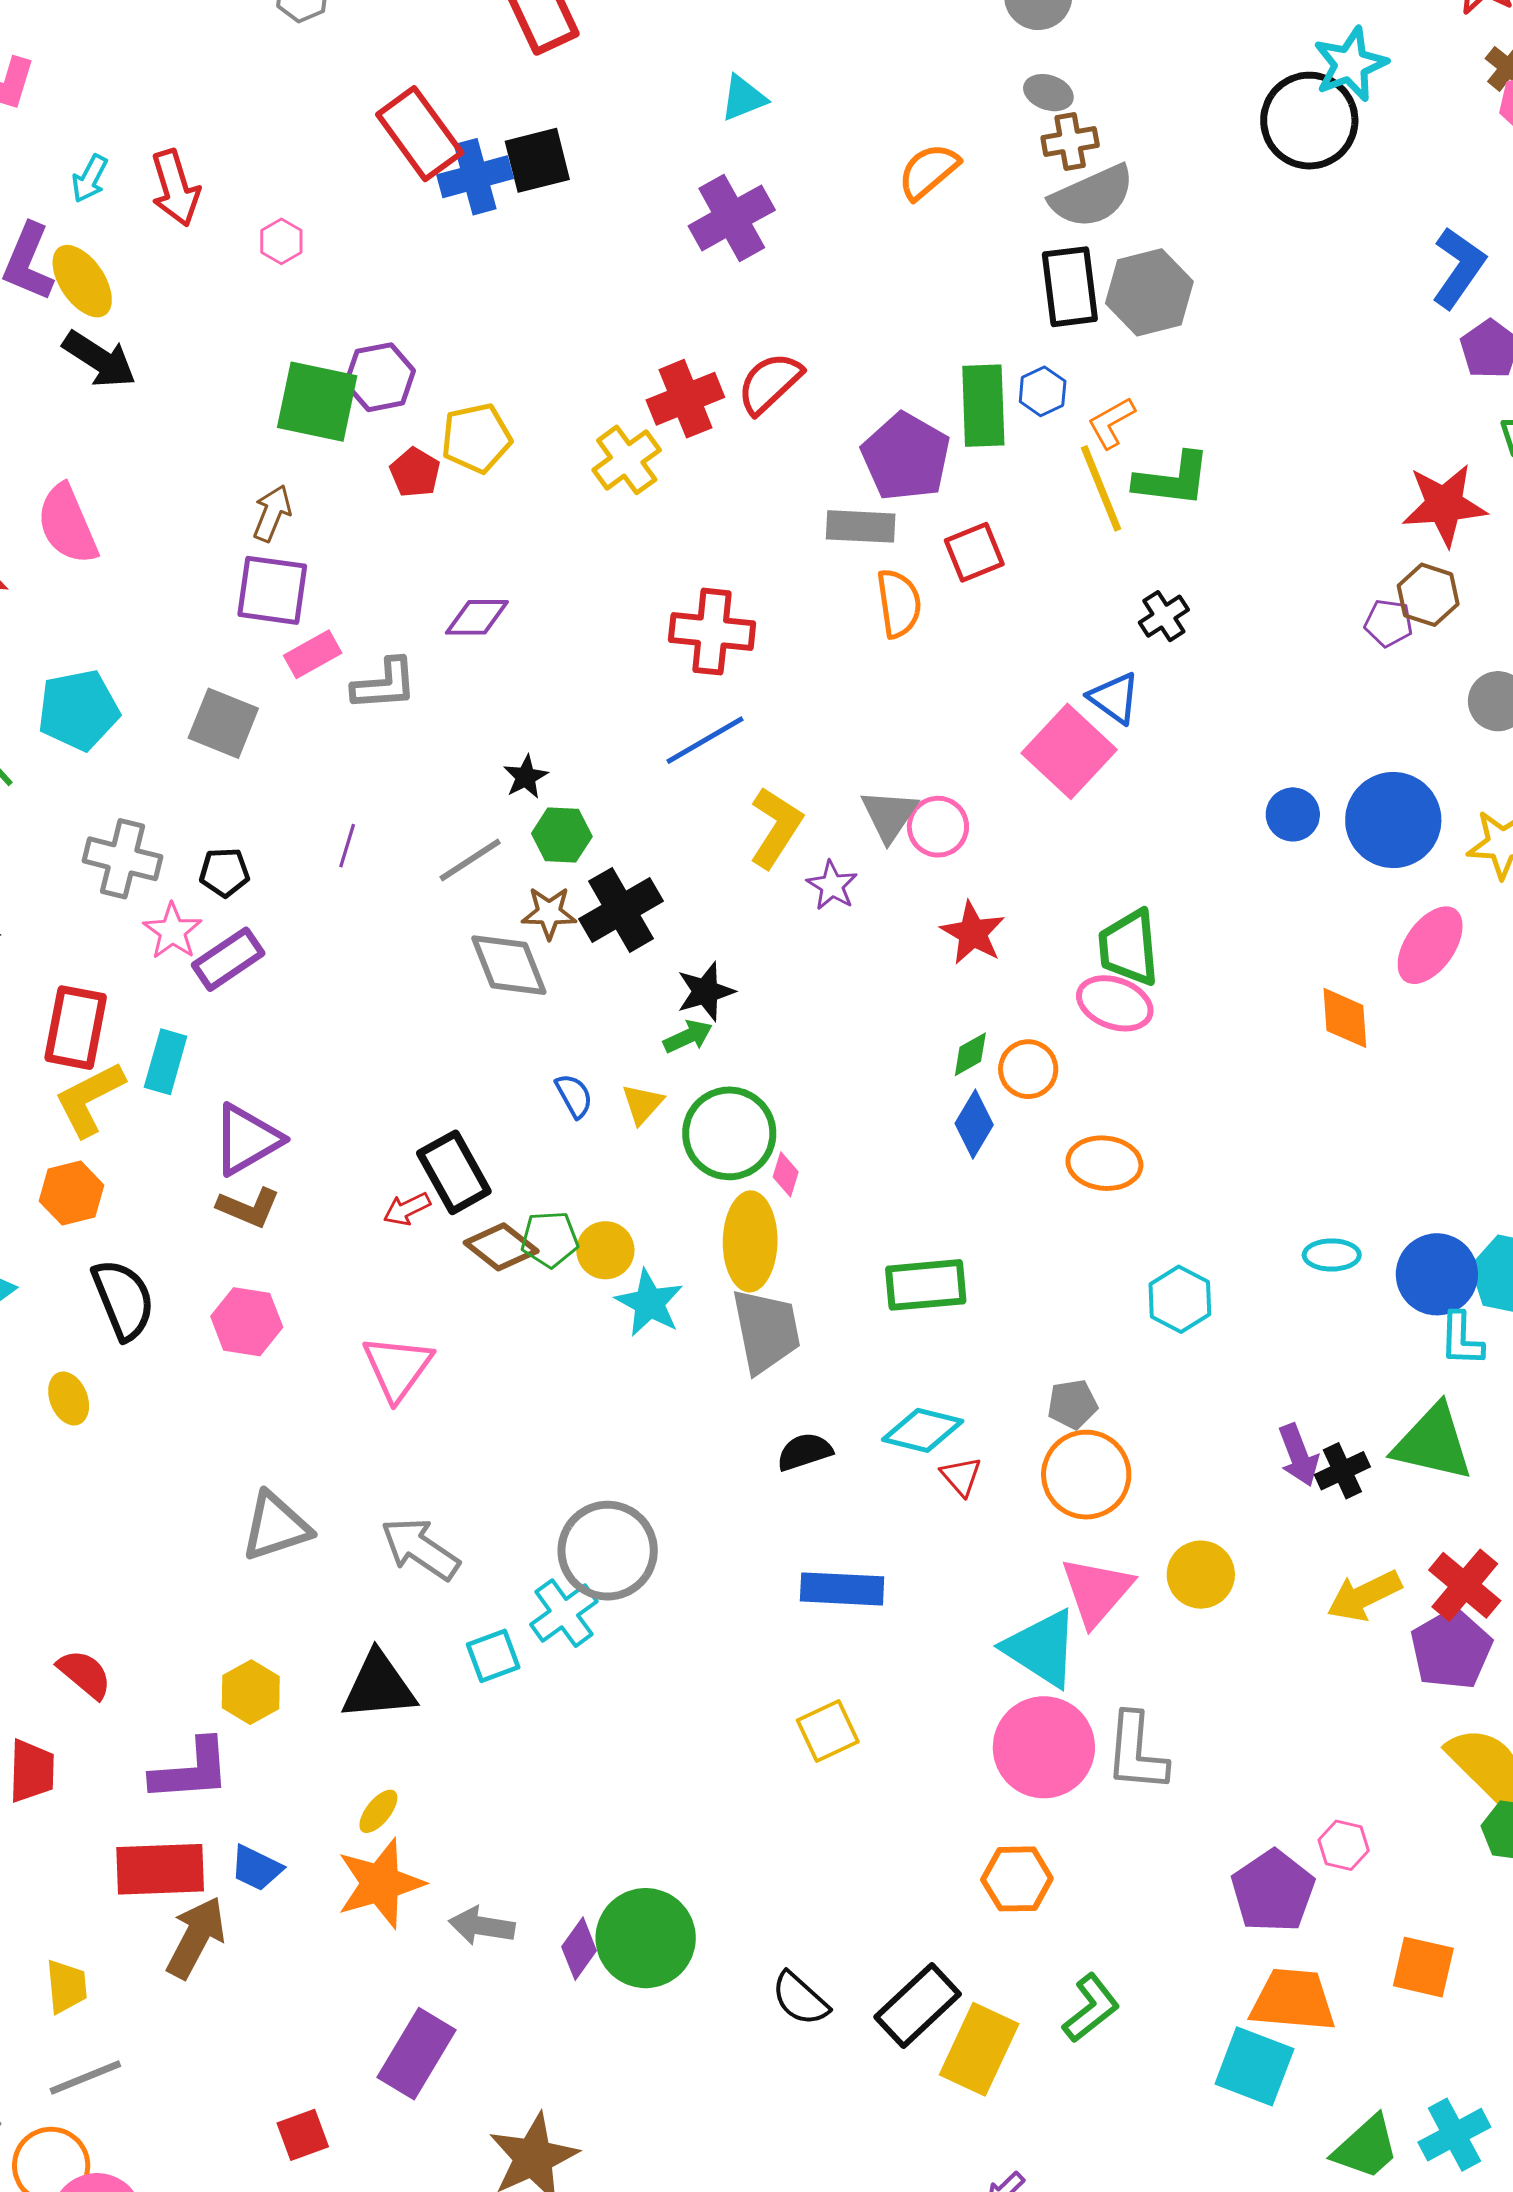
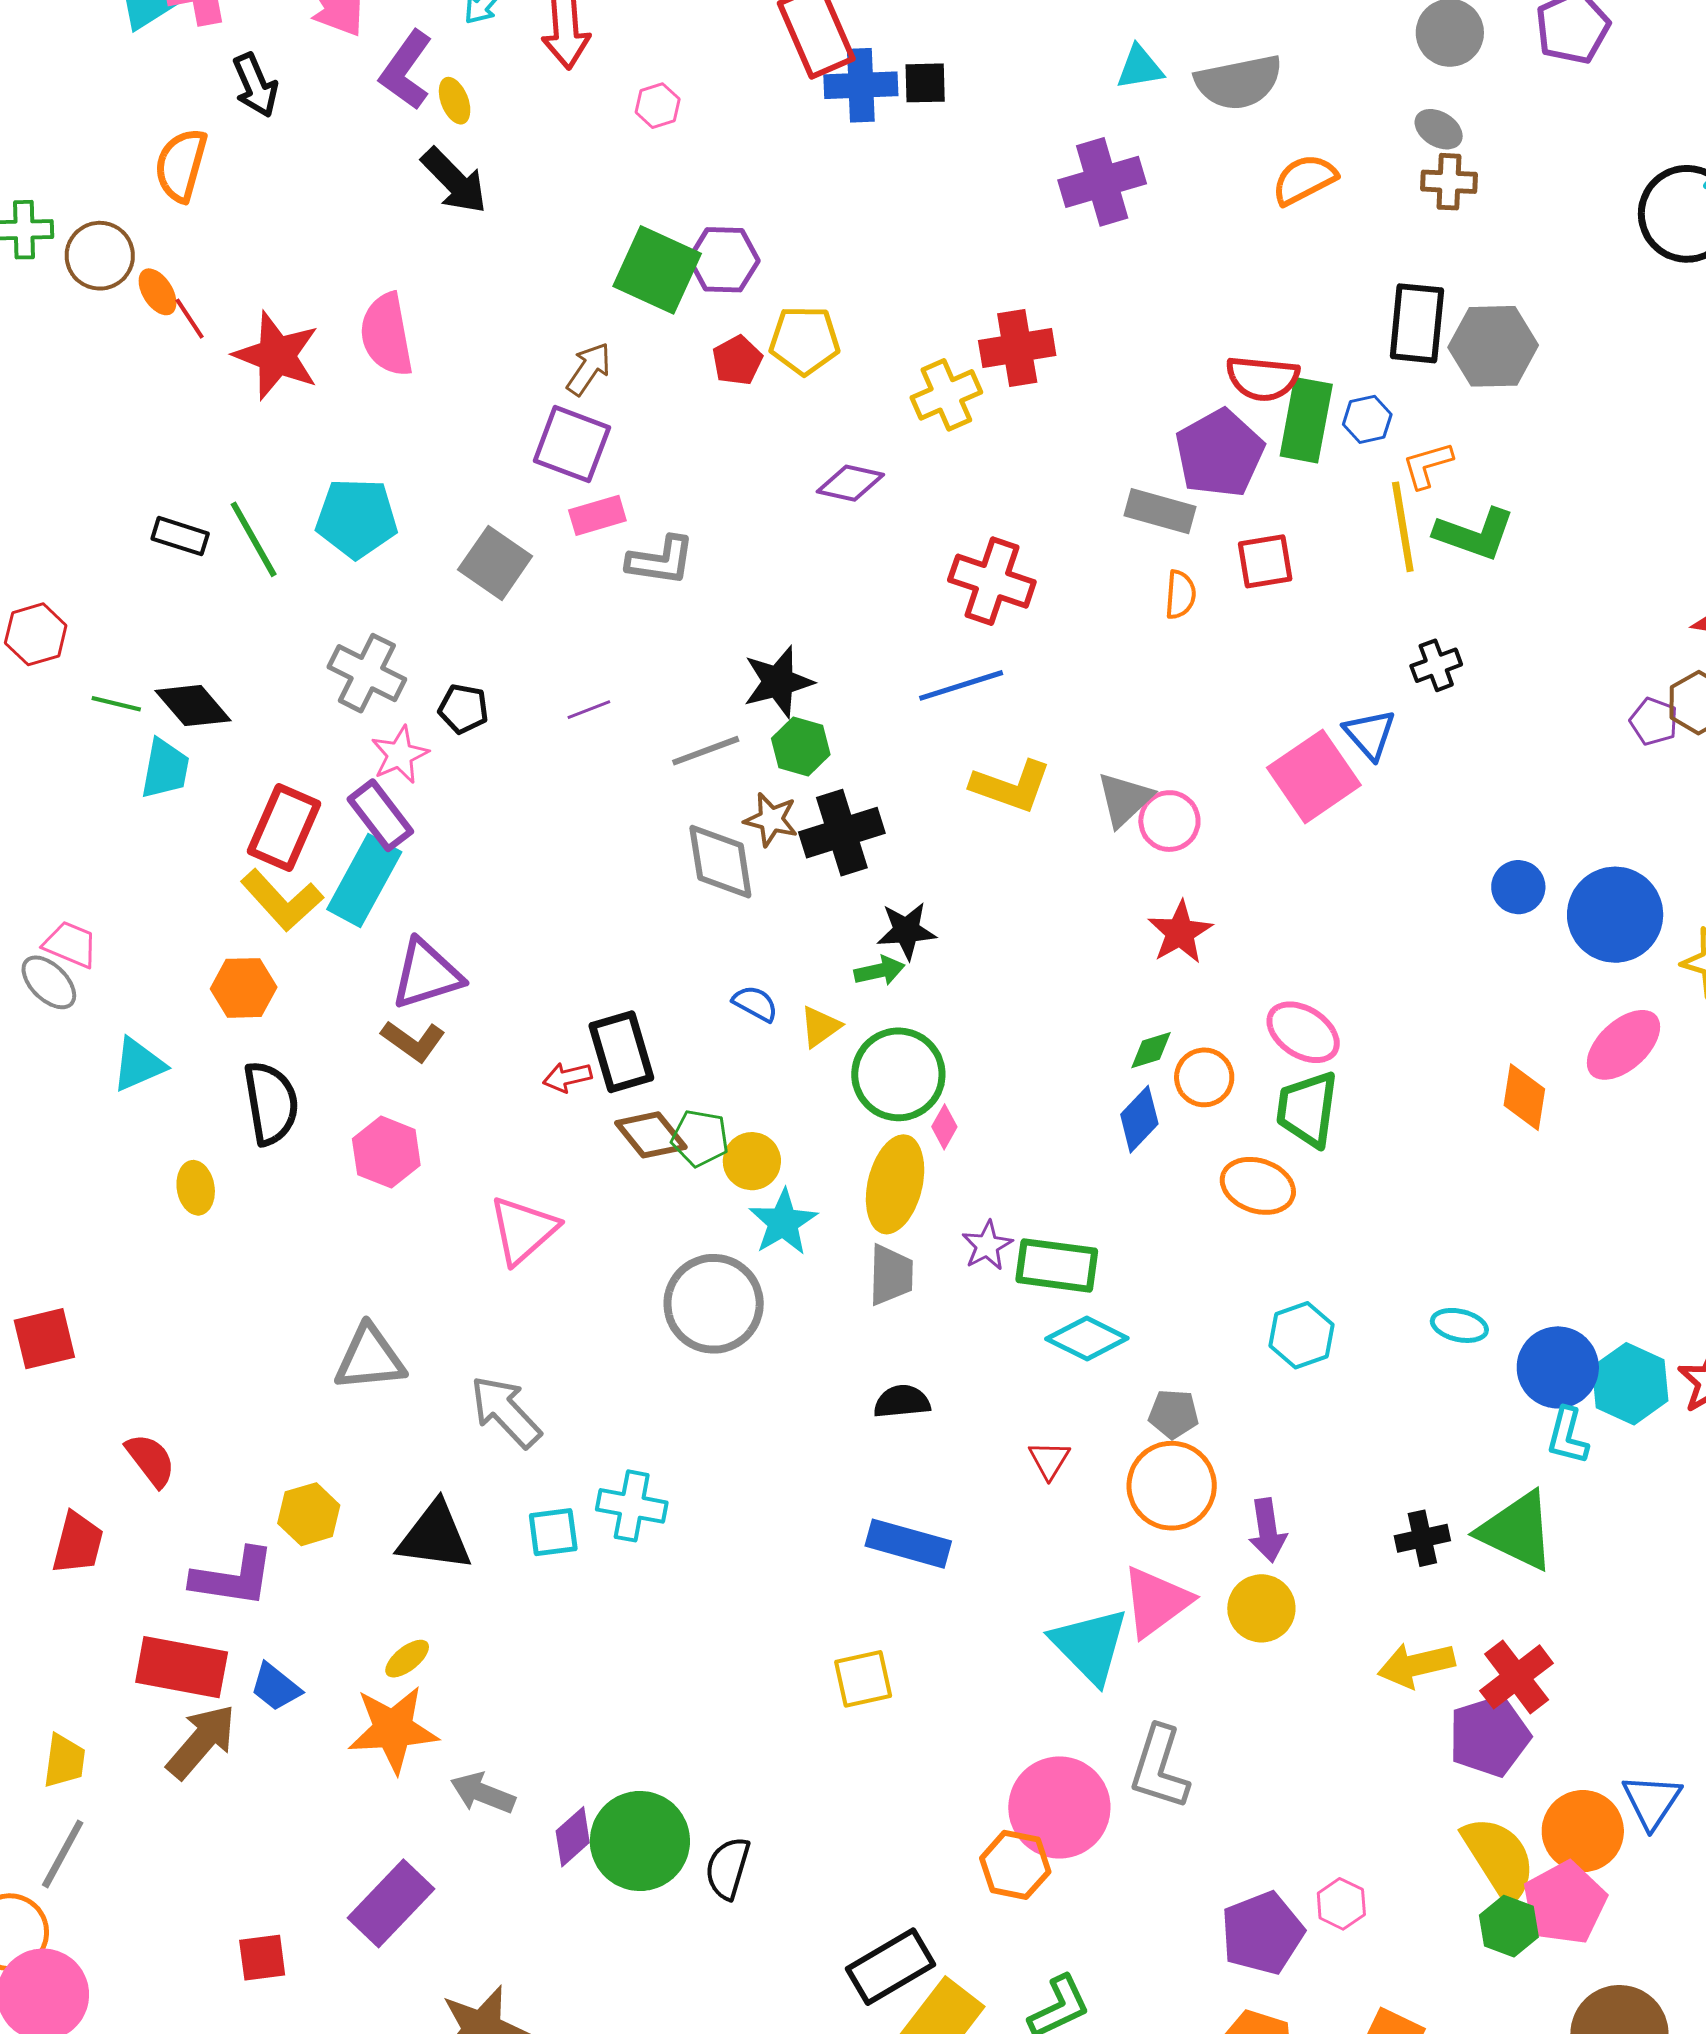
black square: (537, 160) -> (925, 83), size x0.7
gray semicircle: (1092, 196) -> (1239, 82), moved
yellow ellipse: (82, 281) -> (455, 101), size x0.6
red semicircle: (770, 383) -> (1263, 378), moved, turned -144
orange semicircle: (899, 603) -> (1180, 595), size x0.7
purple diamond: (477, 617) -> (850, 483), moved
black star: (526, 777) -> (778, 682), size x1.6
yellow L-shape: (776, 827) -> (1011, 786), turned 64
purple line: (347, 846) -> (589, 710), turned 39
purple star: (832, 885) -> (987, 1246), moved
green trapezoid: (1129, 948) -> (1307, 1109), moved
purple rectangle: (228, 959) -> (380, 815), moved, turned 74
cyan rectangle: (166, 1062) -> (364, 881), size x1.4
blue semicircle: (574, 1096) -> (755, 1003), turned -45
yellow L-shape: (89, 1099) -> (282, 900), turned -118
gray trapezoid: (766, 1331) -> (891, 1275), size x0.7
cyan diamond: (923, 1430) -> (1087, 1339), moved
purple arrow: (1298, 1455) -> (1268, 1530), moved
gray circle: (608, 1551) -> (714, 1304), moved
cyan cross: (564, 1613) -> (632, 1506), turned 34
pink circle: (1044, 1747) -> (1059, 1807), moved
black semicircle: (800, 1999) -> (728, 1868), moved, turned 52
gray line: (85, 2078) -> (63, 1854), turned -52

